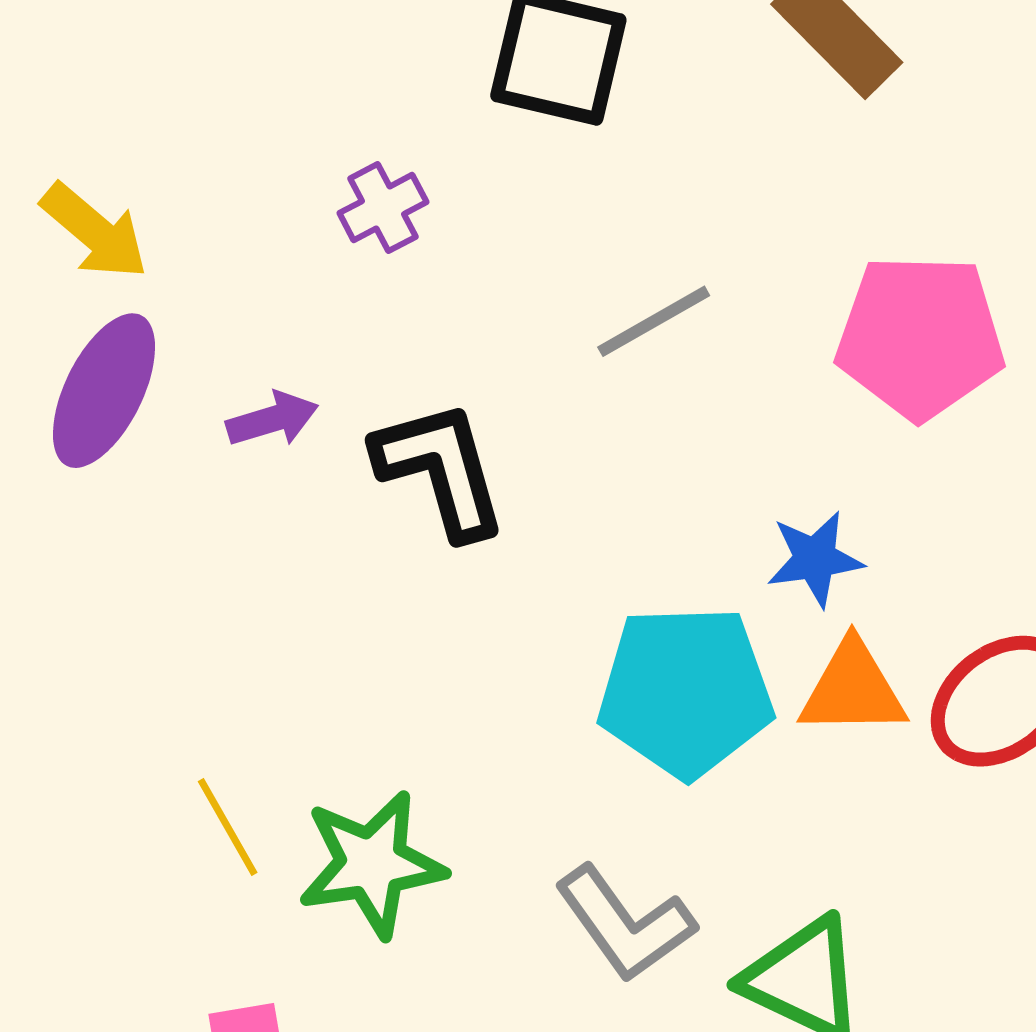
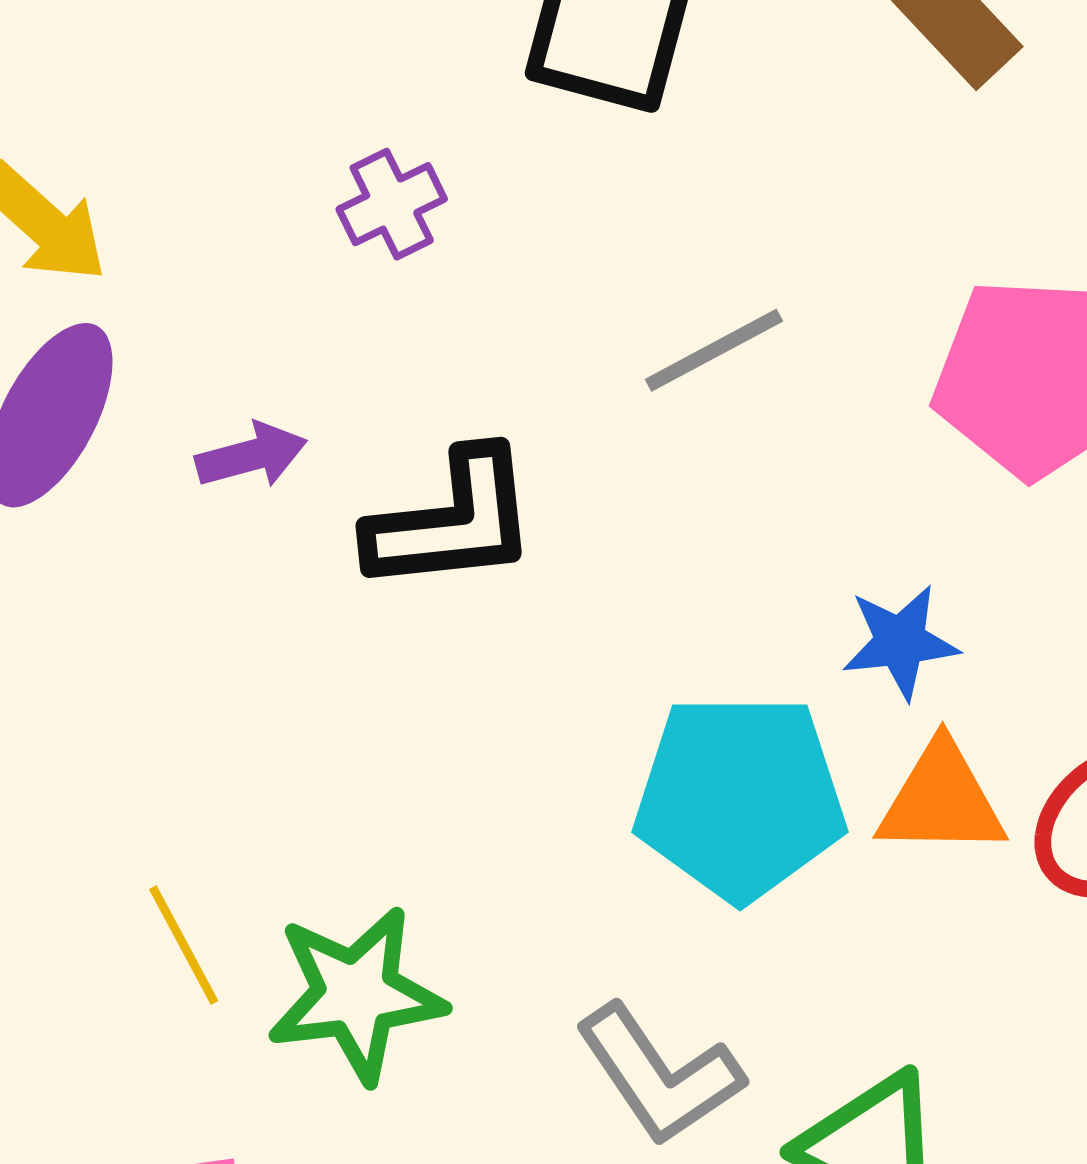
black L-shape: (441, 469) -> (452, 521), turned 98

